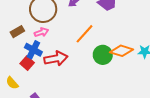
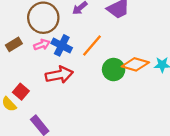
blue cross: (33, 50) -> (62, 45), moved
red square: (27, 63) -> (21, 92), moved

